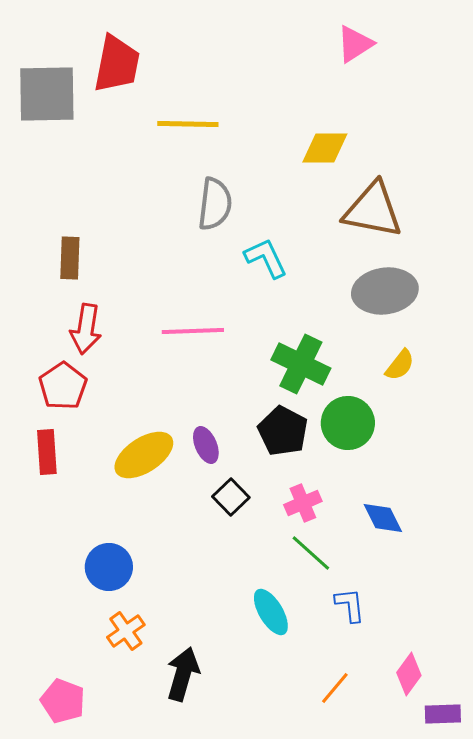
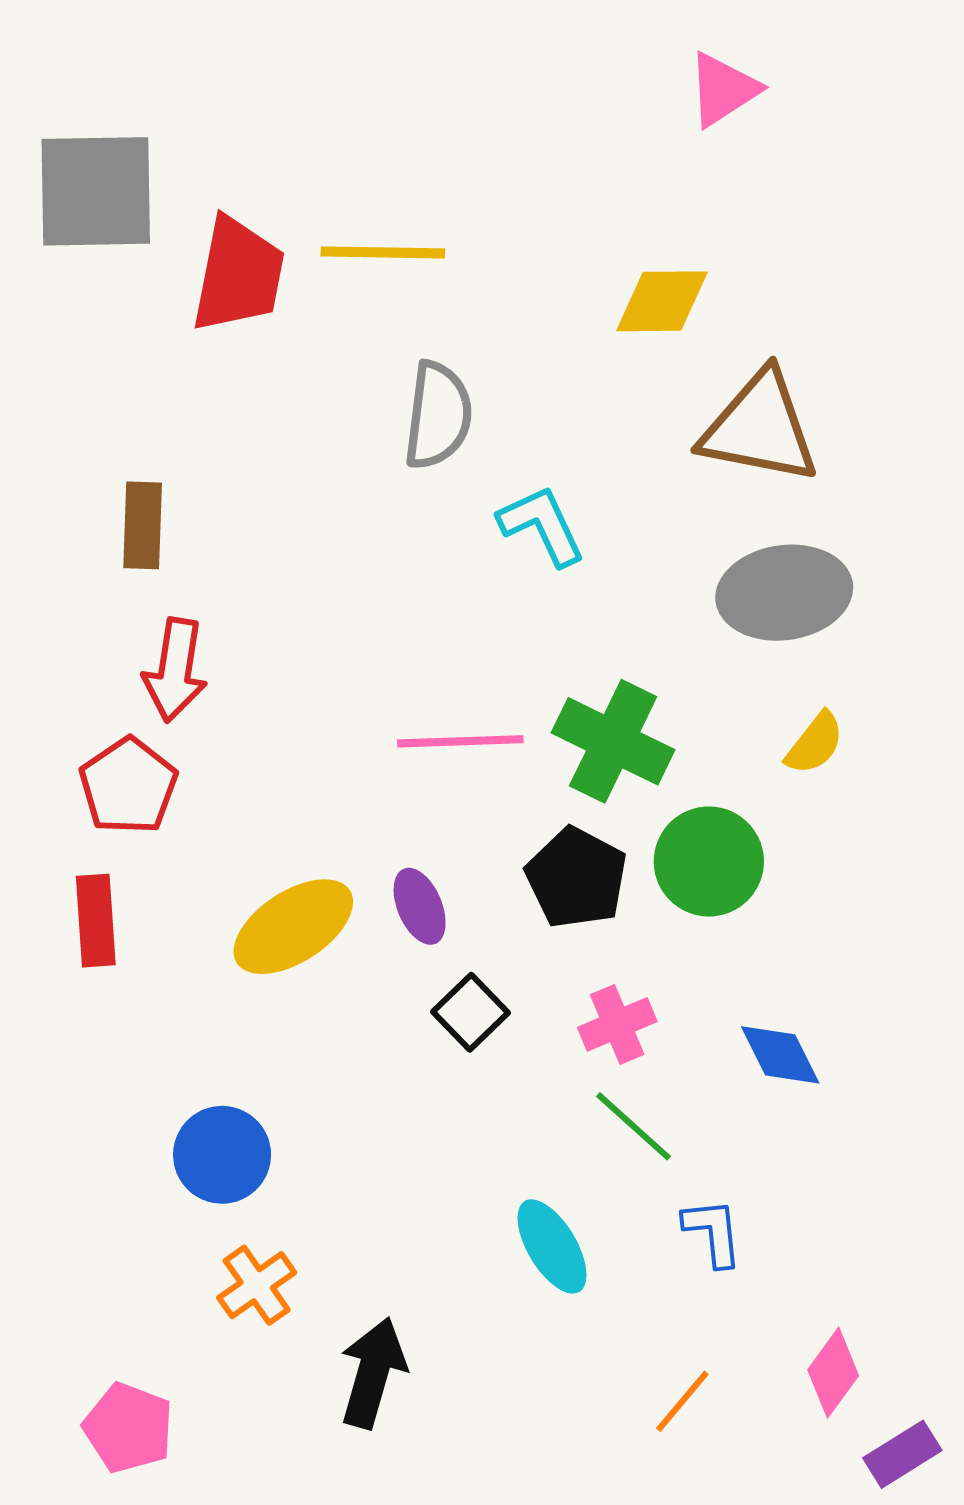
red trapezoid: (117, 64) -> (238, 275), moved
pink line: (193, 331) -> (460, 741), moved
purple rectangle: (443, 714) -> (902, 1454), turned -30

